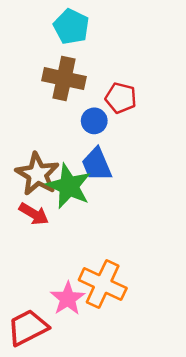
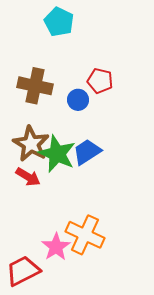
brown cross: (64, 79) -> (35, 86), moved
blue trapezoid: (97, 164) -> (87, 152), moved, turned 80

